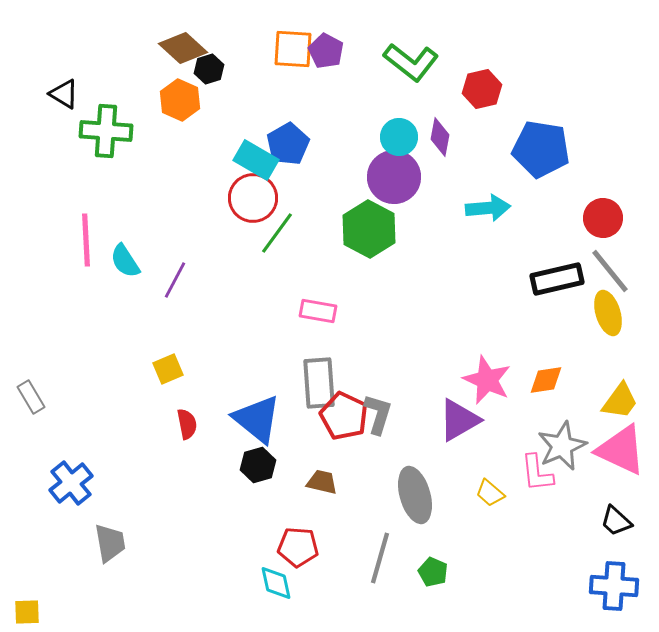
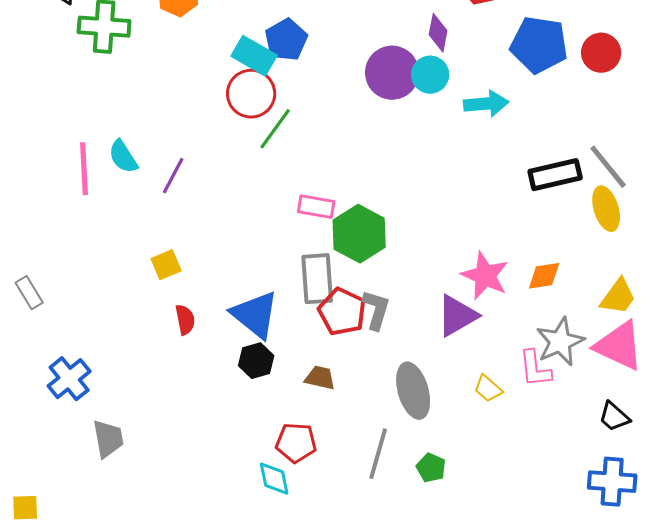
cyan circle: (399, 137) -> (430, 75), moved
red circle: (603, 218) -> (601, 53), moved
green hexagon: (369, 229) -> (359, 234), moved
pink line: (86, 240) -> (84, 169), moved

